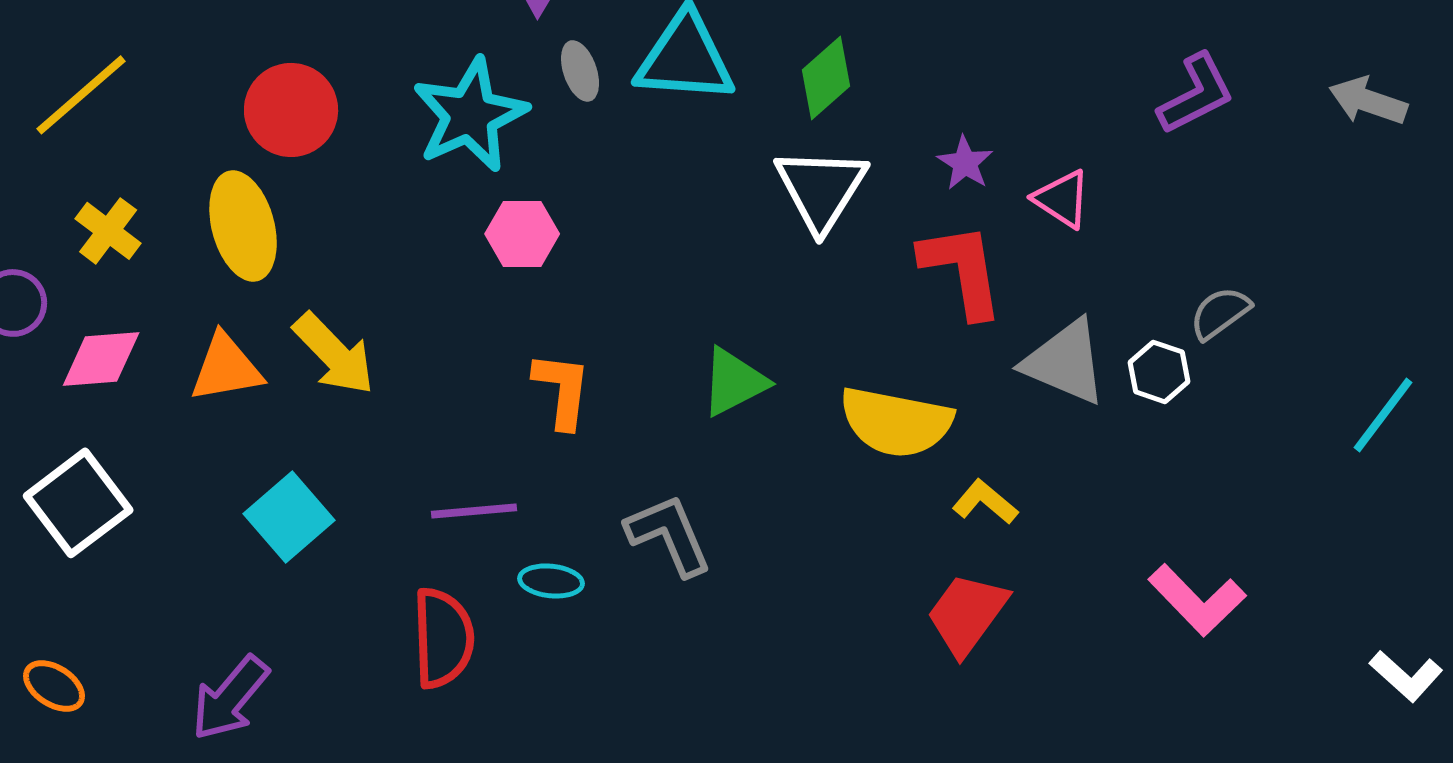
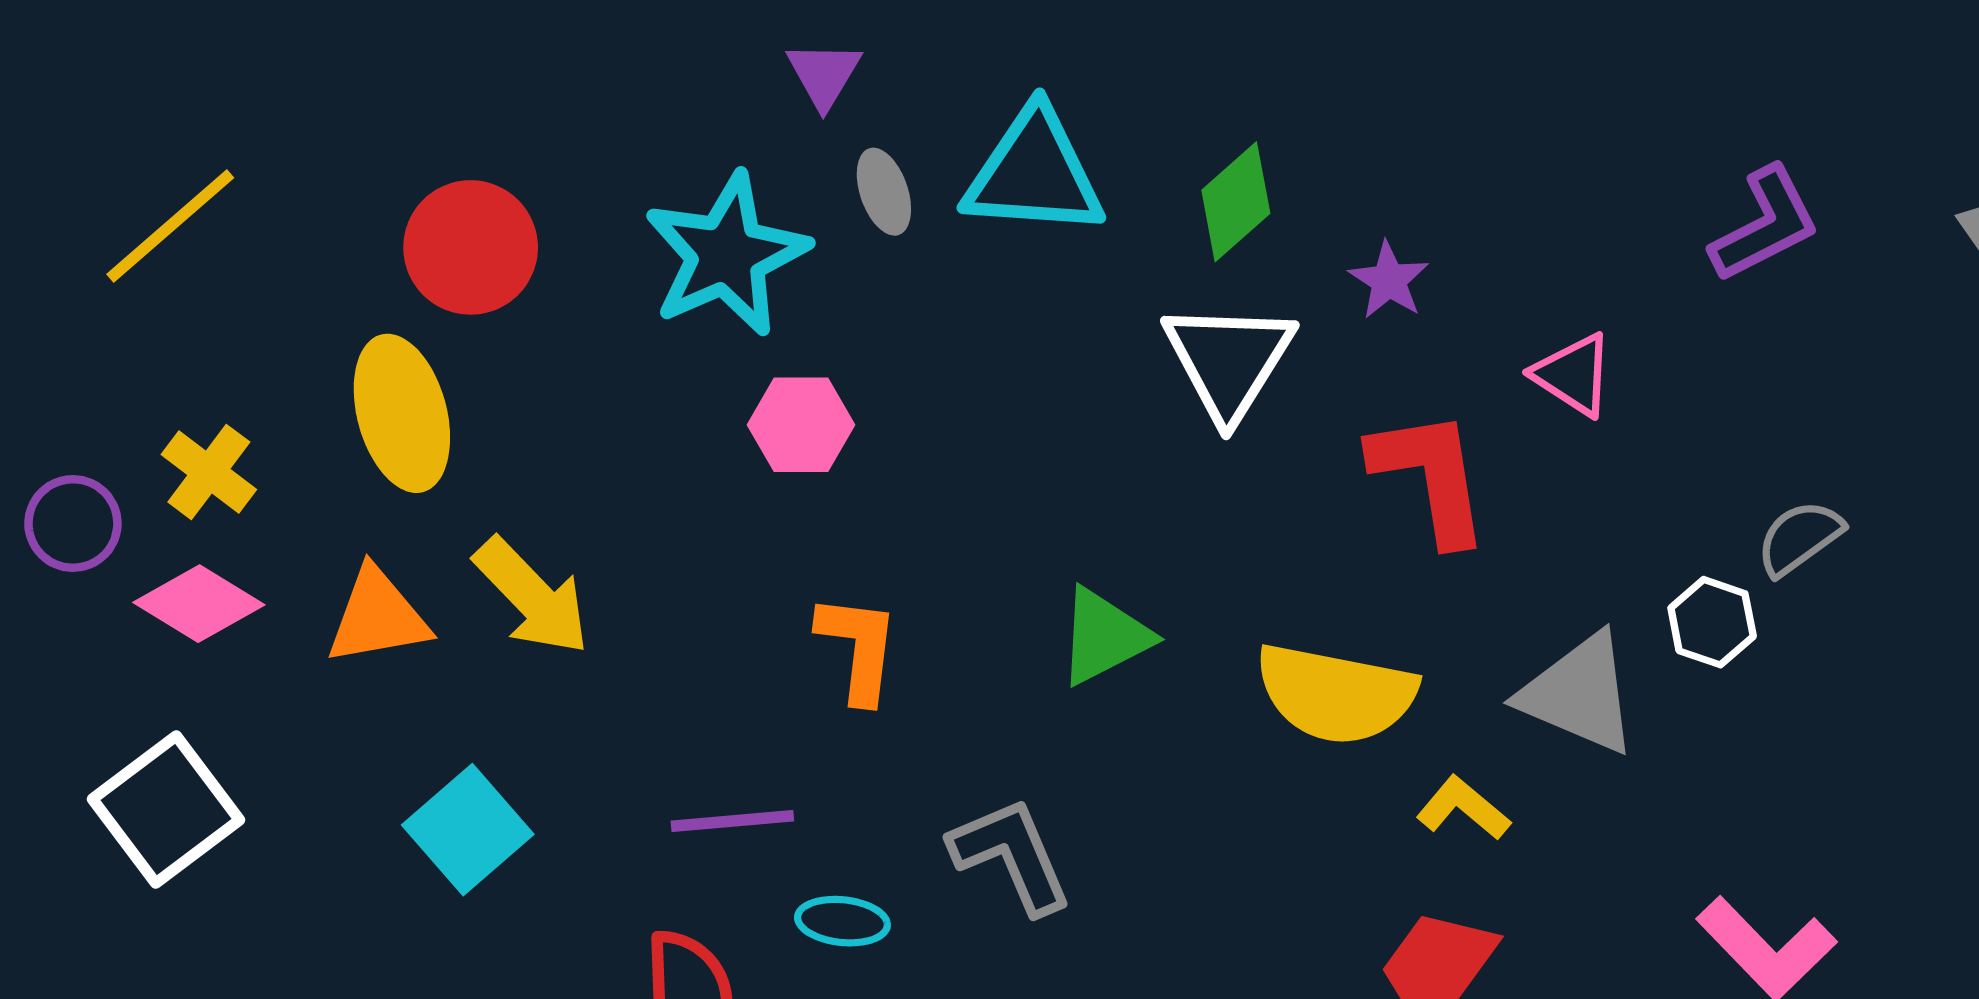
purple star: (965, 163) -> (1389, 280), moved
yellow cross: (108, 231) -> (209, 472), moved
pink diamond: (101, 359) -> (199, 604), turned 36
gray triangle: (1065, 362) -> (1579, 694), moved

